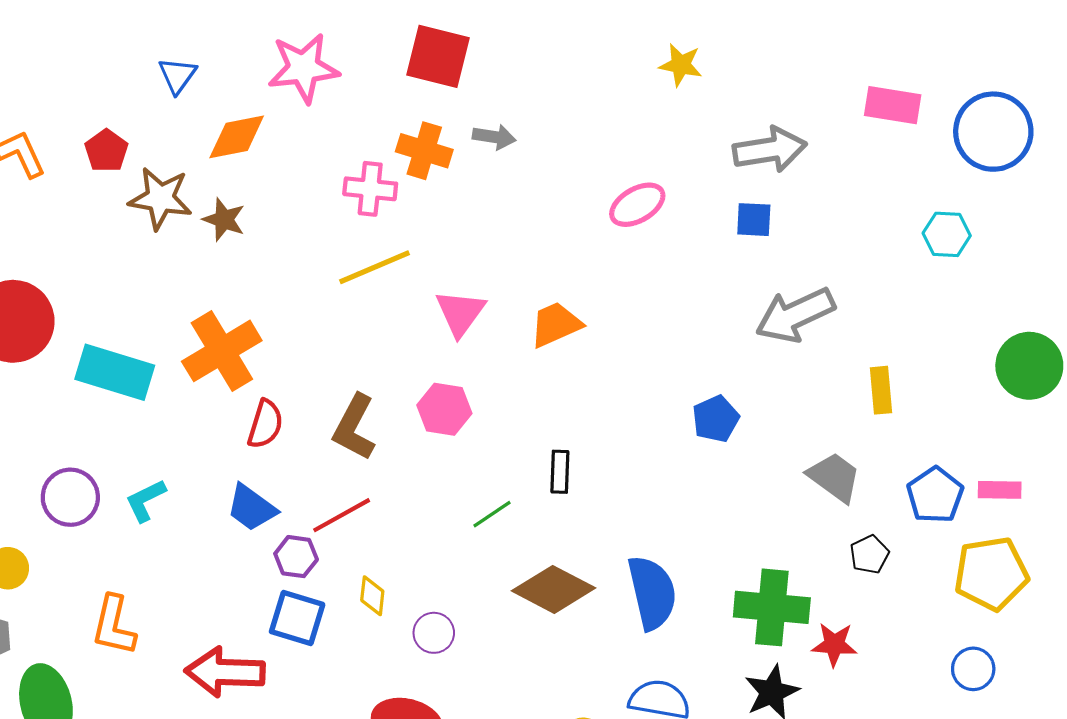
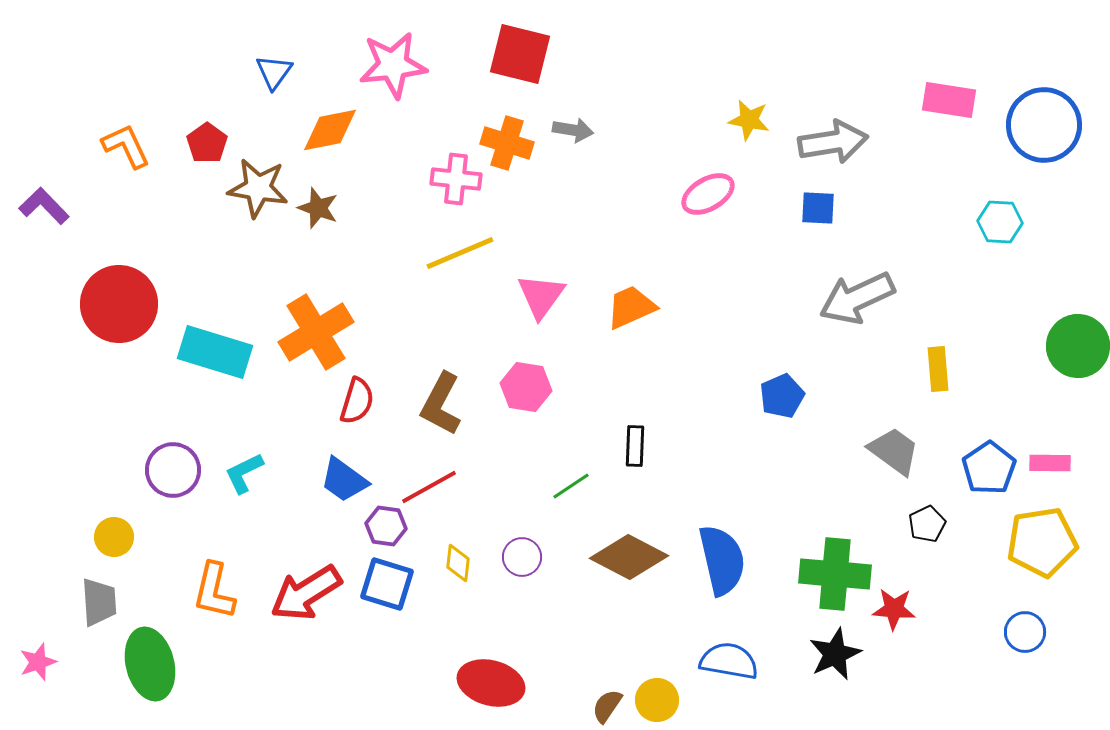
yellow star: (681, 65) -> (749, 120), moved
purple circle: (434, 633) -> (522, 557), moved
red arrow: (225, 672) -> (306, 593), moved, turned -34

